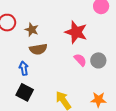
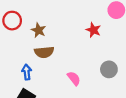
red star: (76, 32) -> (93, 30), moved, size x0.6
pink semicircle: (80, 60) -> (74, 78), moved

